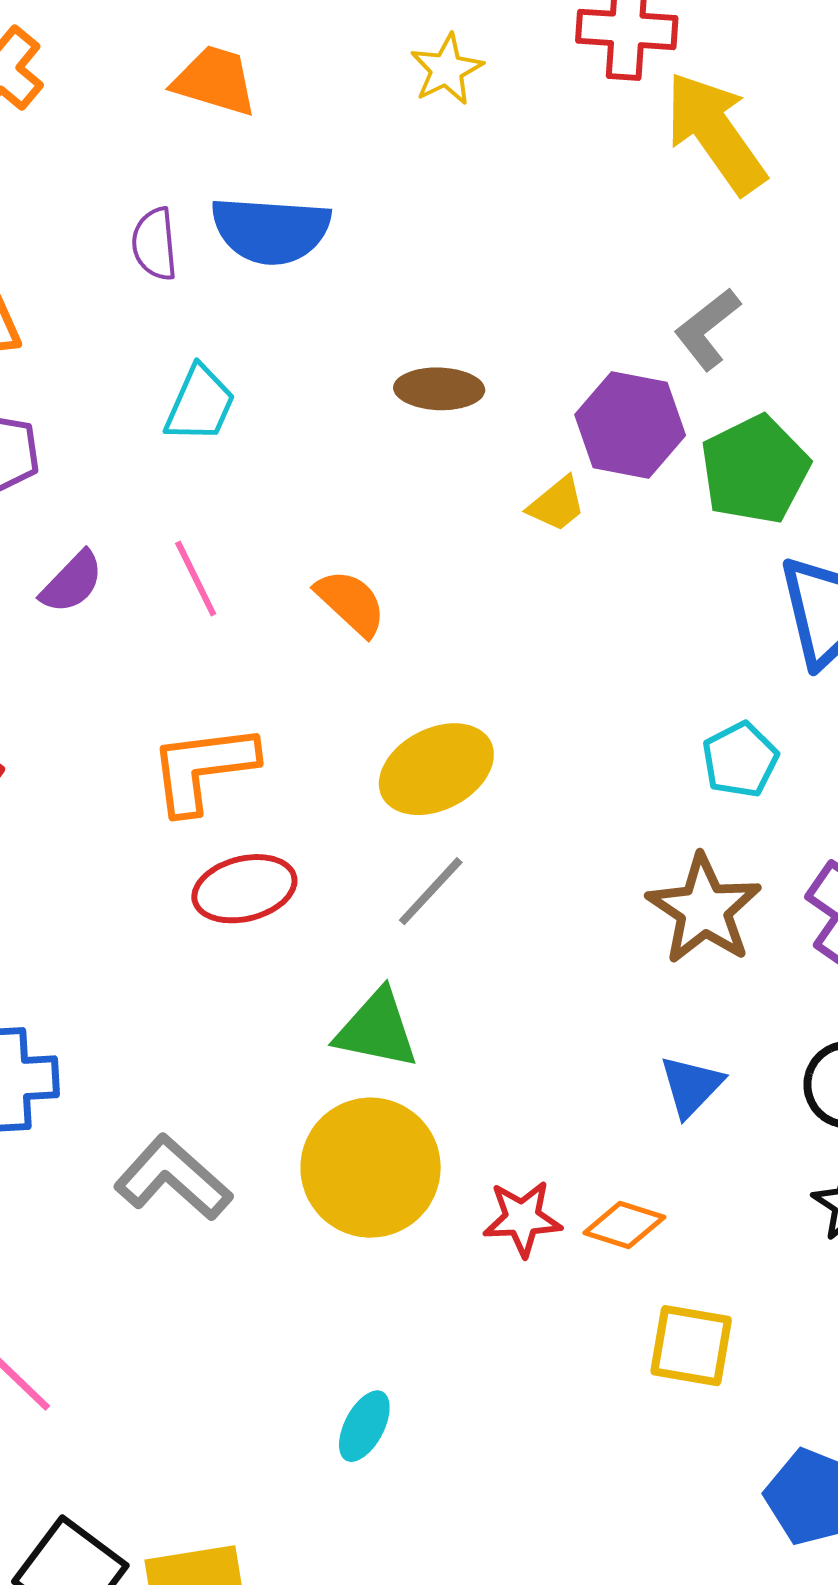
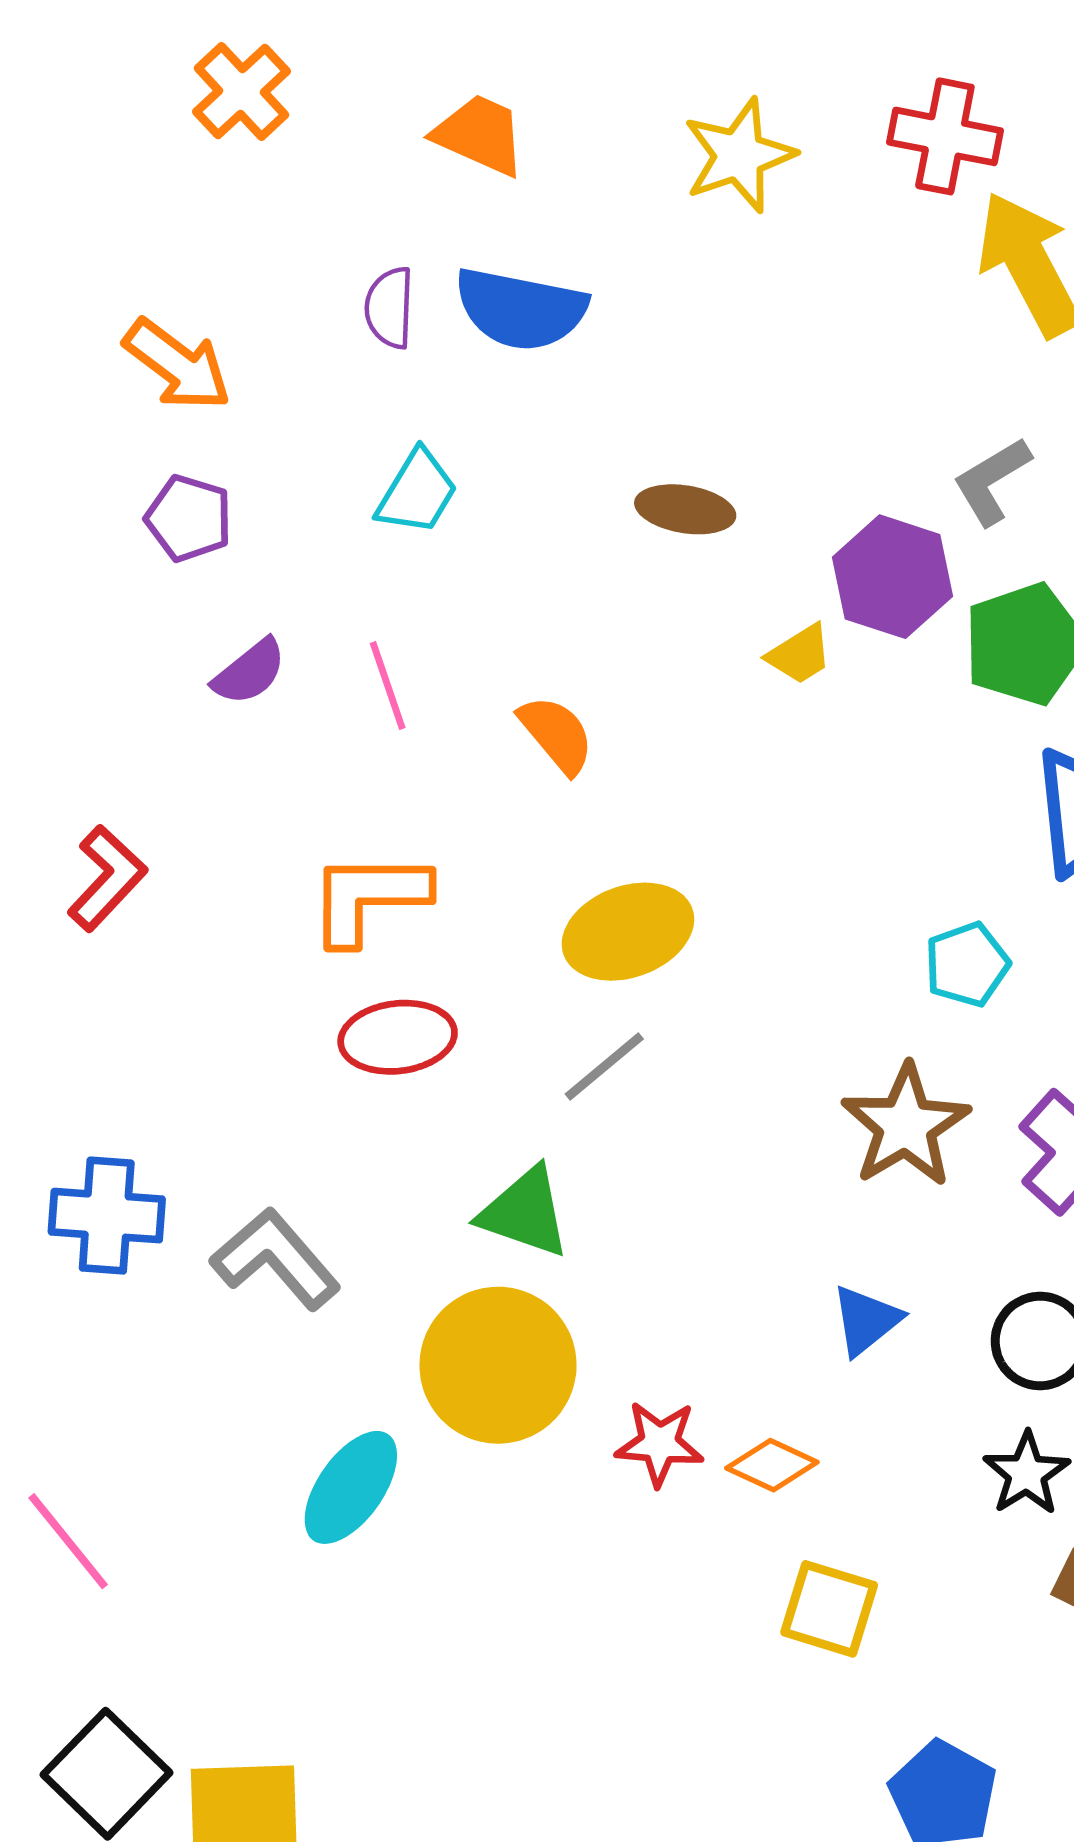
yellow star: (447, 70) -> (739, 155), size x1.4
gray L-shape: (173, 1178) -> (276, 1259), moved
cyan ellipse: (364, 1426) -> (351, 1487), moved, size x1.5

